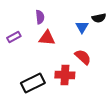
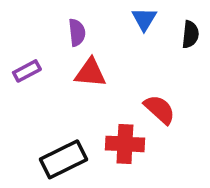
black semicircle: (99, 18) -> (190, 34), turned -72
blue triangle: (82, 27) -> (144, 19), moved

